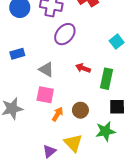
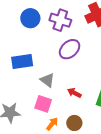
blue rectangle: (17, 54) -> (22, 62), size x1.5
red arrow: (83, 68) -> (74, 93), moved

